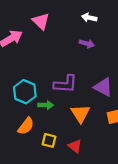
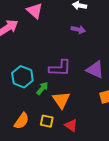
green arrow: (46, 105) -> (42, 88), turned -48
orange triangle: (80, 114) -> (61, 100), moved
orange semicircle: (26, 126) -> (22, 121), moved

